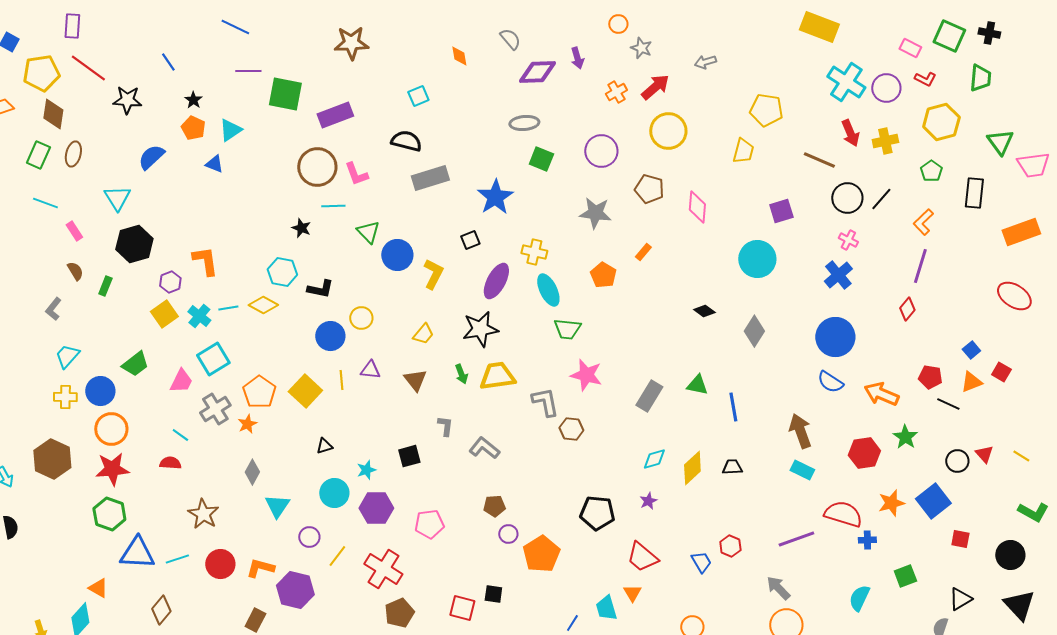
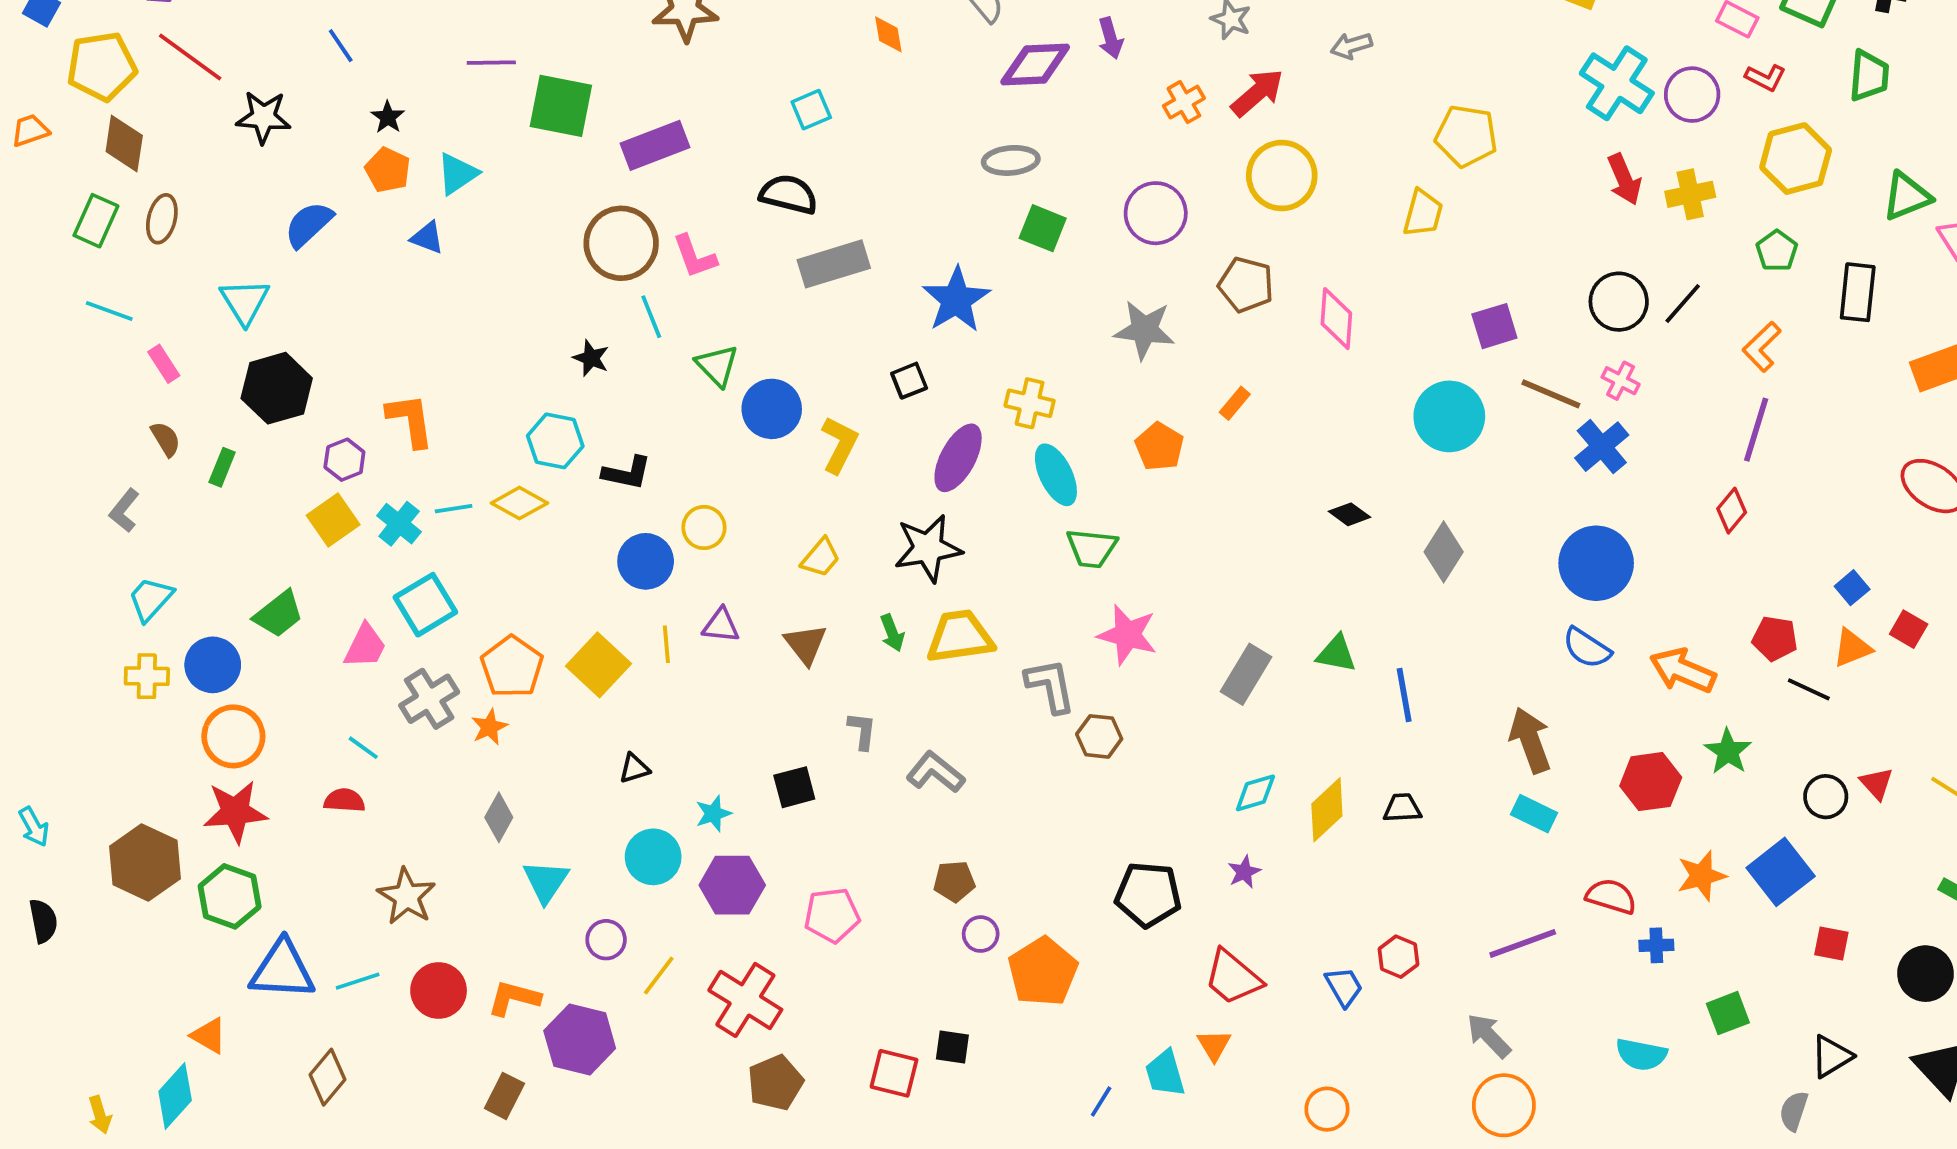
green triangle: (1000, 142) -> (1907, 196), turned 44
brown line: (819, 160) -> (1551, 394), moved
cyan line: (333, 206) -> (651, 317), turned 70
brown hexagon: (52, 459) -> (145, 863), moved
red semicircle: (843, 514) -> (1611, 896), size x0.7
cyan semicircle: (859, 598) -> (1641, 1054), turned -104

